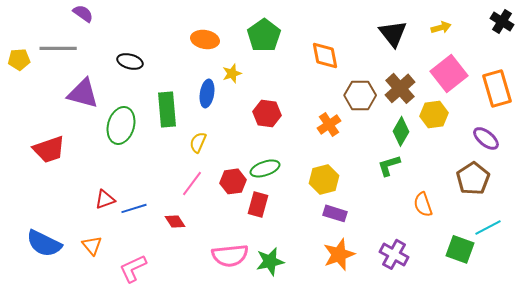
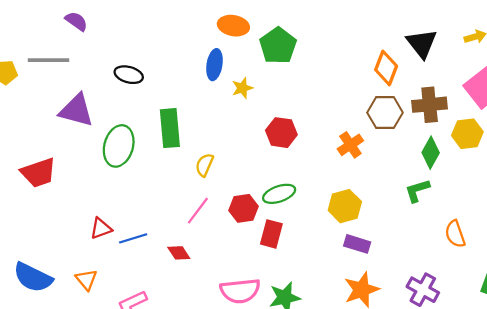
orange ellipse: (205, 39) -> (233, 26), moved
orange diamond: (325, 55) -> (386, 68), moved, turned 32
brown cross: (400, 88) -> (430, 105), turned 36
blue ellipse: (207, 93) -> (214, 65), moved

